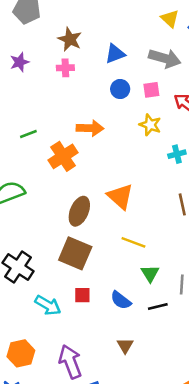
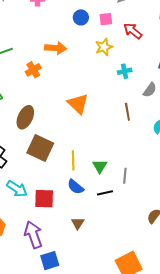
yellow star: (150, 125) -> (104, 47), turned 30
orange cross: (63, 156) -> (33, 70), size x0.7
brown ellipse: (79, 211) -> (25, 117), moved
yellow line: (133, 242) -> (73, 160), moved, turned 66
red square: (82, 295) -> (44, 199), moved, size x1.5

